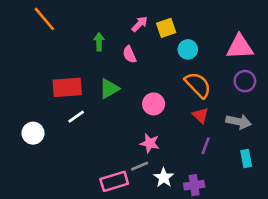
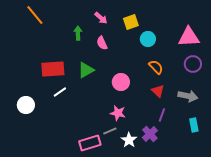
pink arrow: (140, 24) -> (101, 18), moved, turned 88
orange semicircle: (198, 85) -> (156, 67), size x0.7
purple cross: (194, 185) -> (150, 134), moved, turned -35

